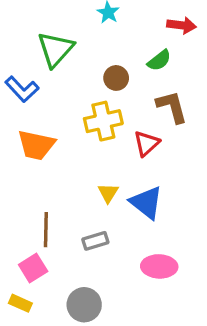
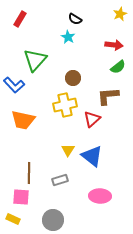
green semicircle: (159, 60) -> (118, 67), moved
brown L-shape: (172, 107) -> (108, 96), turned -80
pink square: (33, 268) -> (21, 197), turned 36

